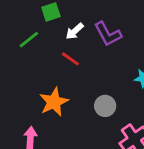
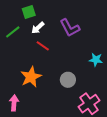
white arrow: (75, 31) -> (38, 28), moved

